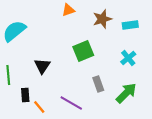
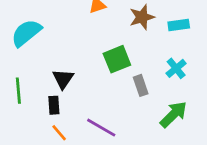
gray rectangle: (98, 84) -> (141, 85), moved
black rectangle: (25, 95) -> (54, 105), moved

